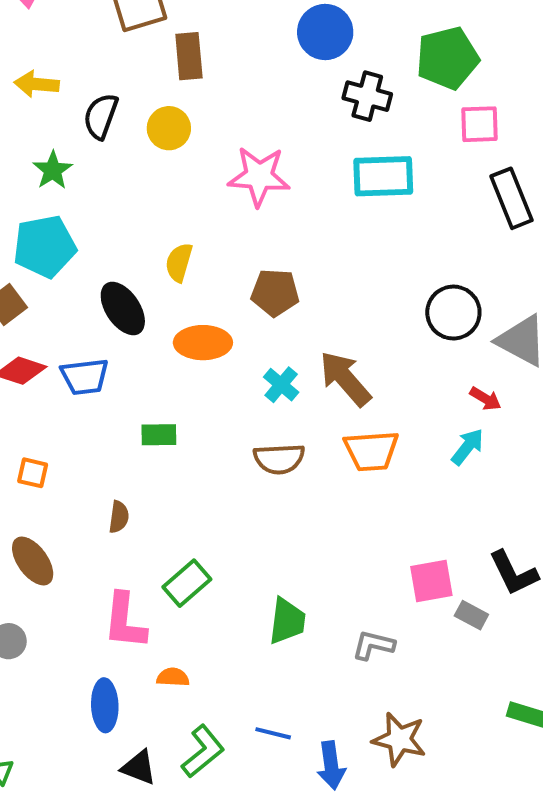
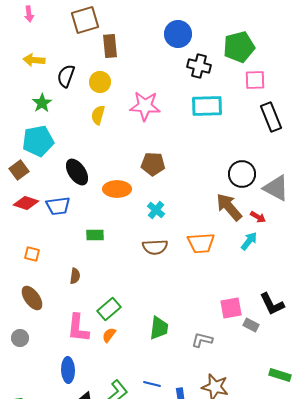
yellow semicircle: (179, 262) -> (98, 115), moved
brown arrow: (345, 379) -> (229, 207), moved
orange semicircle: (173, 677) -> (109, 335), moved, turned -56

